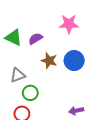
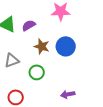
green circle: (30, 93) -> (37, 72), moved

